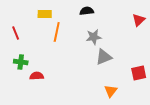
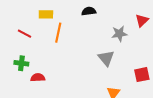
red line: (16, 33) -> (24, 34), moved, turned -40
gray star: (94, 37) -> (119, 34), moved
gray triangle: (104, 57) -> (106, 58), turned -48

